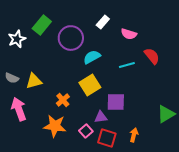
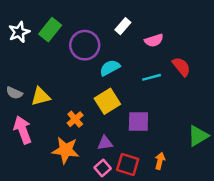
pink semicircle: (129, 34) -> (154, 40), turned -35
white star: (17, 39) -> (19, 32), moved
purple triangle: (101, 117) -> (105, 143), moved
pink square: (86, 131) -> (103, 168), moved

